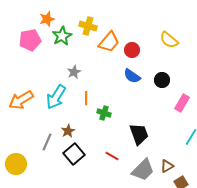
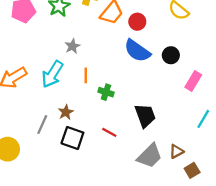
blue semicircle: (132, 76) -> (137, 51), size x1.4
black square: (74, 154) -> (72, 138), turned -30
red line: (112, 156) -> (109, 132), moved

